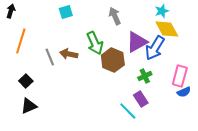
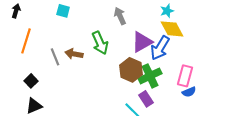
cyan square: (66, 12) -> (63, 11), moved, turned 32
brown hexagon: (113, 60) -> (131, 70), moved
green cross: (145, 76) -> (150, 76), size x1.6

